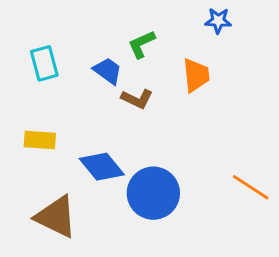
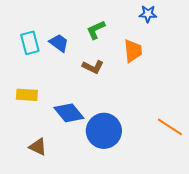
blue trapezoid: (108, 71) -> (59, 43), moved
brown triangle: (56, 217) -> (38, 147), size x0.6

